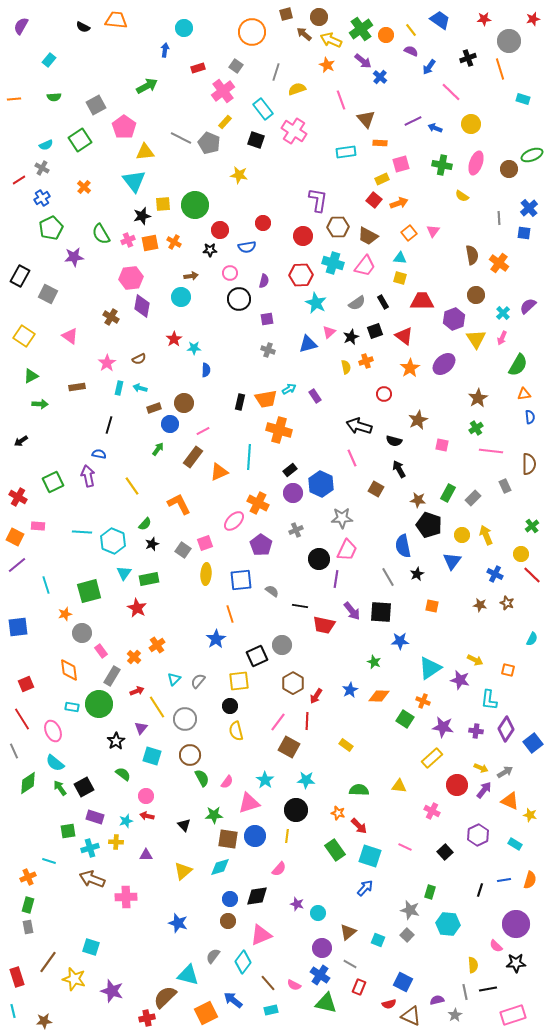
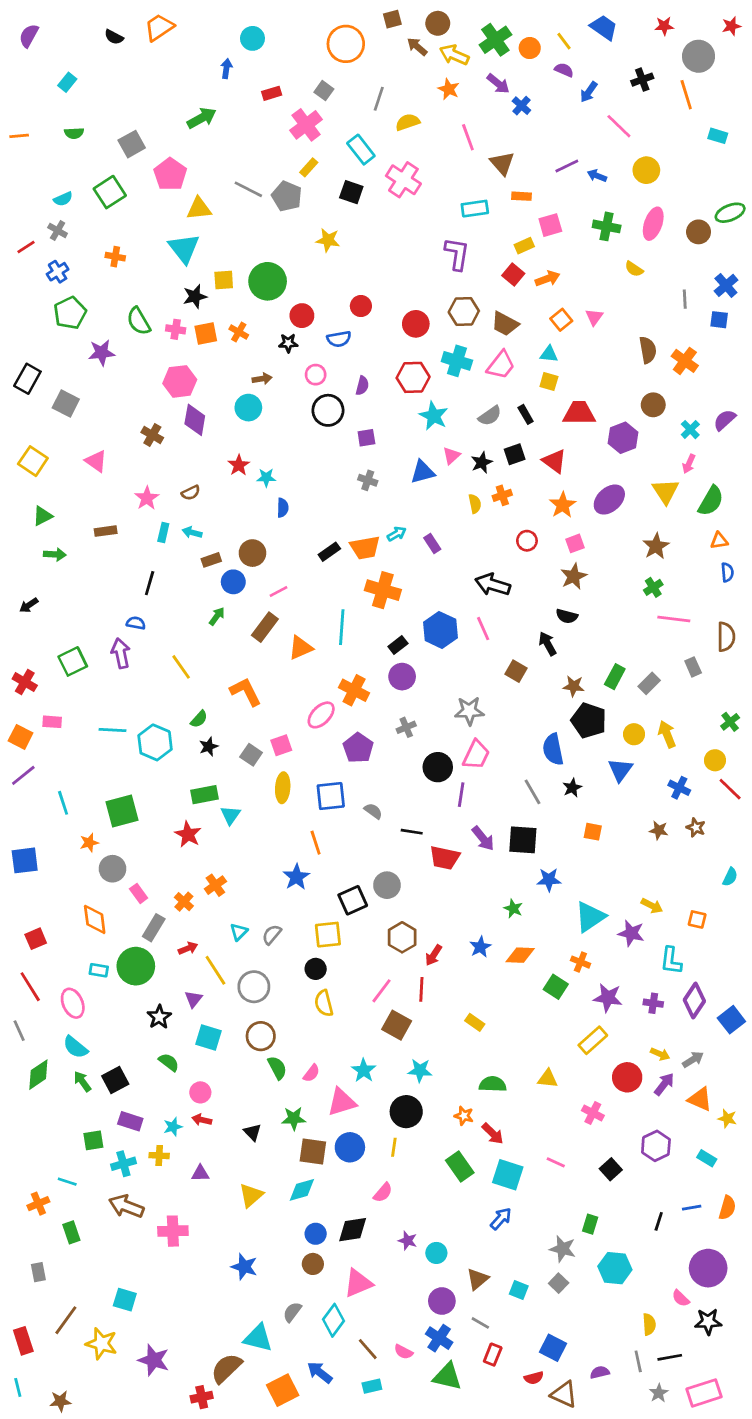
orange trapezoid: (116, 20) -> (159, 27), turned -40
orange cross: (84, 187) -> (115, 257), turned -32
purple L-shape: (318, 200) -> (457, 254), moved
pink cross: (128, 240) -> (176, 329), turned 32
yellow triangle: (476, 339) -> (666, 491), moved
black rectangle: (240, 402) -> (329, 552), turned 42
black semicircle: (394, 441) -> (567, 616), moved
pink square: (442, 445) -> (575, 543), moved, turned -32
blue hexagon: (321, 484) -> (441, 630), moved
cyan triangle: (124, 573) -> (231, 815), moved
green rectangle: (28, 905) -> (71, 1232), moved, turned -35
gray star: (455, 1015) -> (659, 1393), moved

